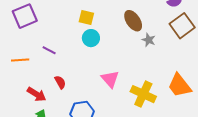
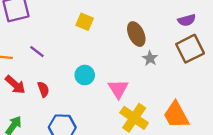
cyan circle: (91, 38) -> (85, 75), moved
pink triangle: (110, 79) -> (118, 89), moved
red arrow: (36, 94) -> (15, 85), moved

